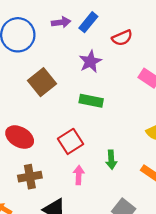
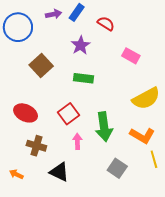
red semicircle: (122, 38) -> (106, 24), turned -120
green arrow: (111, 160) -> (104, 127), size x1.8
brown cross: (30, 177) -> (36, 146), turned 30

